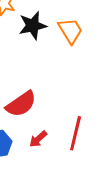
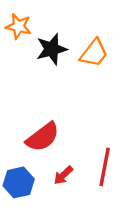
orange trapezoid: (70, 31) -> (94, 53), turned 72

